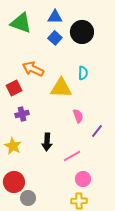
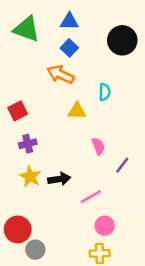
black circle: (82, 32) -> (122, 40), moved
orange arrow: (33, 69) -> (61, 74), moved
yellow triangle: (61, 88) -> (77, 111), size x0.7
black arrow: (47, 142) -> (59, 179), turned -102
yellow star: (13, 146) -> (30, 176), moved

